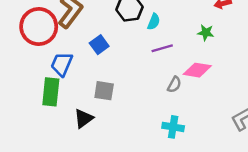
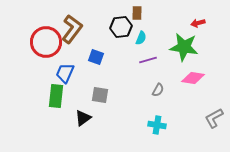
green star: (206, 33) -> (184, 47), size x2.0
blue square: (99, 45) -> (96, 57), turned -35
pink diamond: (197, 70) -> (193, 78), moved

